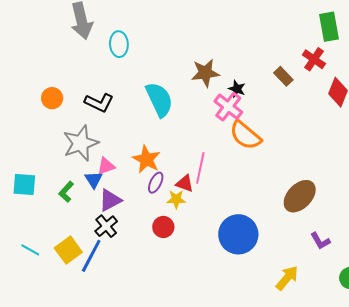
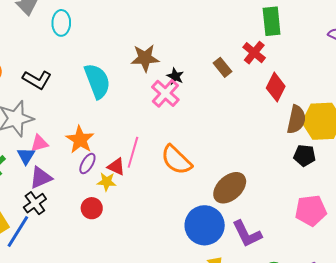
orange semicircle: (245, 135) -> (176, 160), moved
blue circle: (238, 234) -> (205, 225), moved
purple L-shape: (320, 241) -> (247, 234), size x1.5

